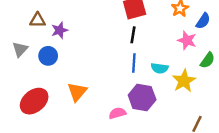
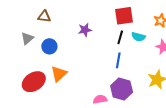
purple star: (59, 30) -> (85, 30), moved
cyan semicircle: (160, 68) -> (138, 37), moved
orange triangle: (77, 92) -> (59, 74), moved

